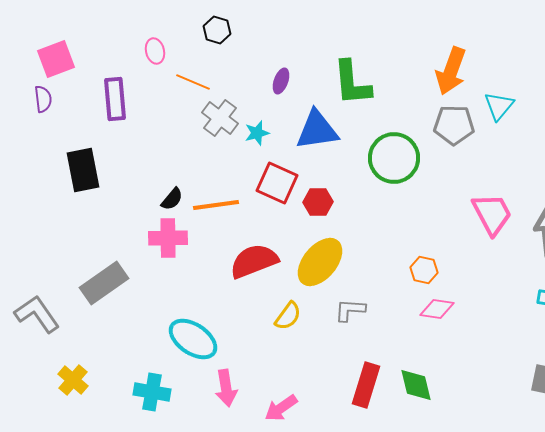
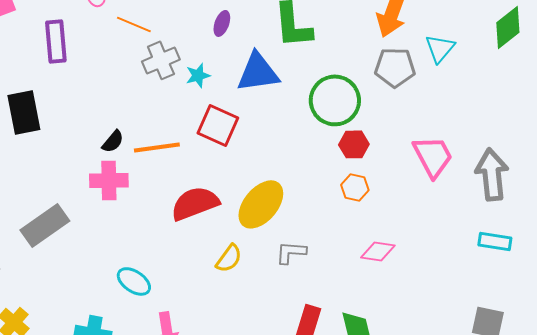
gray cross: (220, 118) -> (161, 60), turned 30
red hexagon: (318, 202) -> (354, 144), moved
orange hexagon: (424, 270) -> (355, 187), moved
cyan ellipse: (193, 339) -> (134, 281), size x0.7

